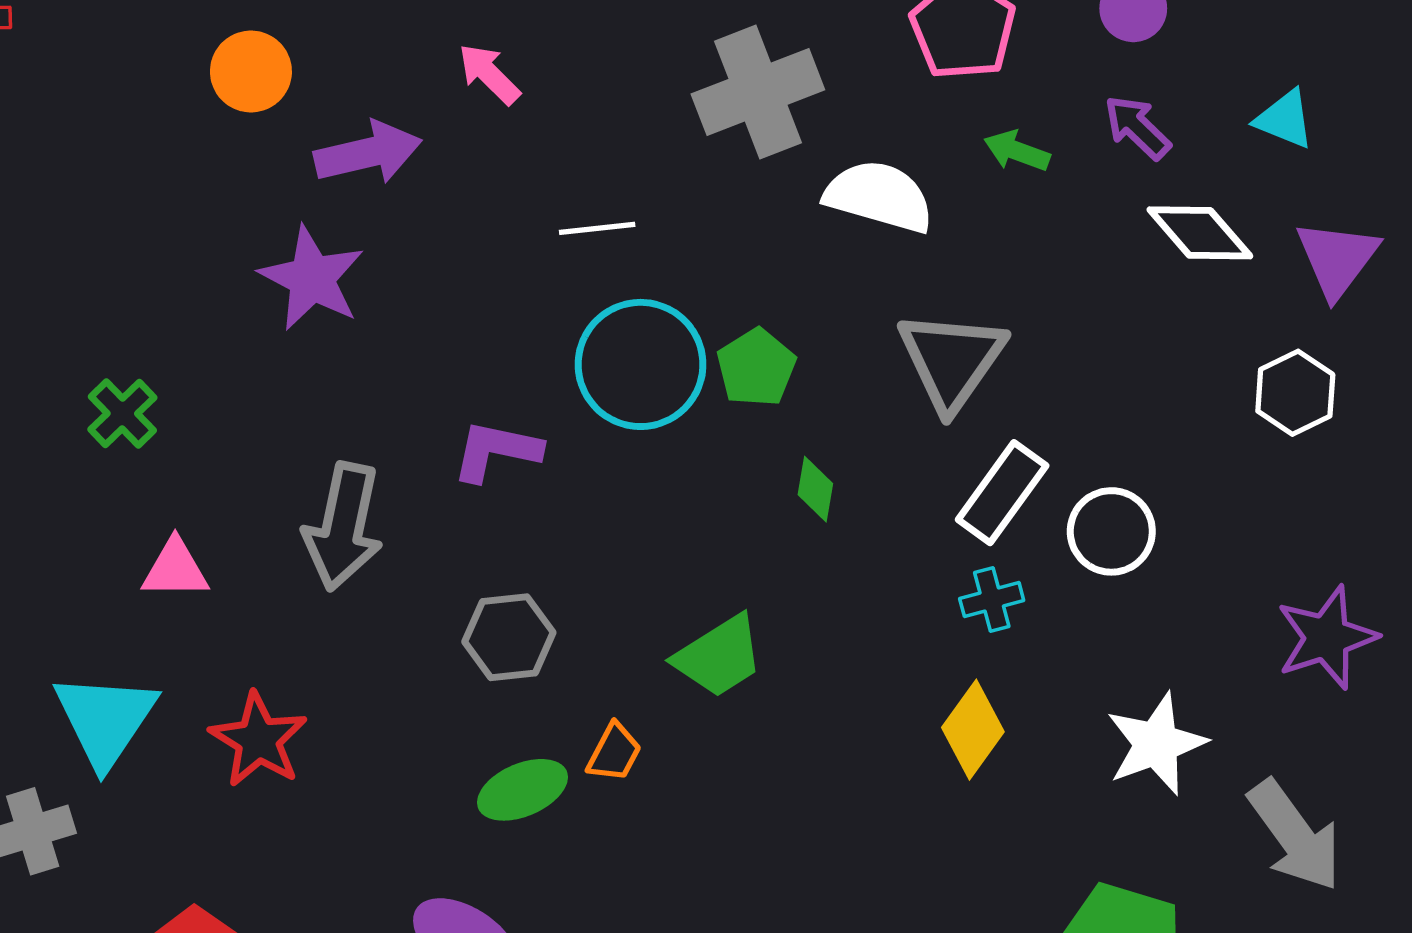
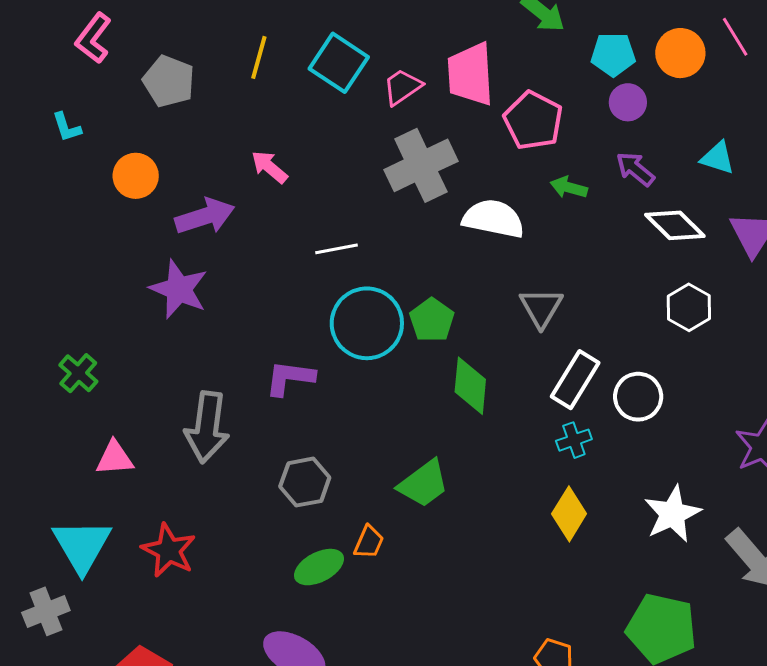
gray triangle: (952, 360) -> (541, 308), size x0.7
white hexagon: (1295, 393) -> (689, 307), moved
green diamond: (815, 489) -> (470, 386), size x1.6

